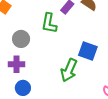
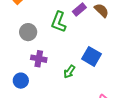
purple cross: (17, 64) -> (39, 59), moved
green arrow: (69, 70) -> (69, 72), size x0.6

